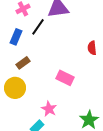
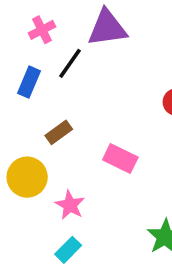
brown rectangle: (23, 63) -> (59, 132), moved
pink star: (49, 109) -> (70, 205), moved

